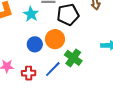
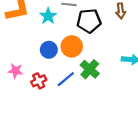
red cross: (29, 73) -> (39, 81), turned -32

